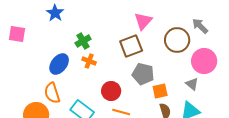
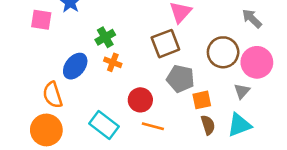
pink square: (17, 34) -> (41, 20), moved
brown circle: (177, 40) -> (223, 52), moved
gray triangle: (192, 84) -> (242, 91), turned 32
orange semicircle: (52, 93) -> (53, 95), moved

